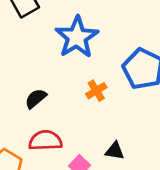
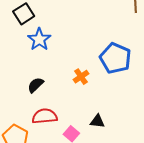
blue star: (77, 37) -> (39, 39), moved, size x0.7

